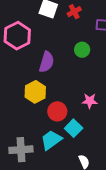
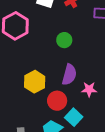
green circle: (82, 50) -> (64, 40), moved
purple semicircle: (47, 62) -> (69, 75), moved

